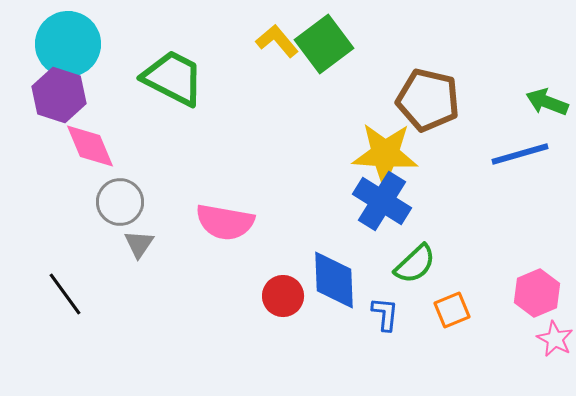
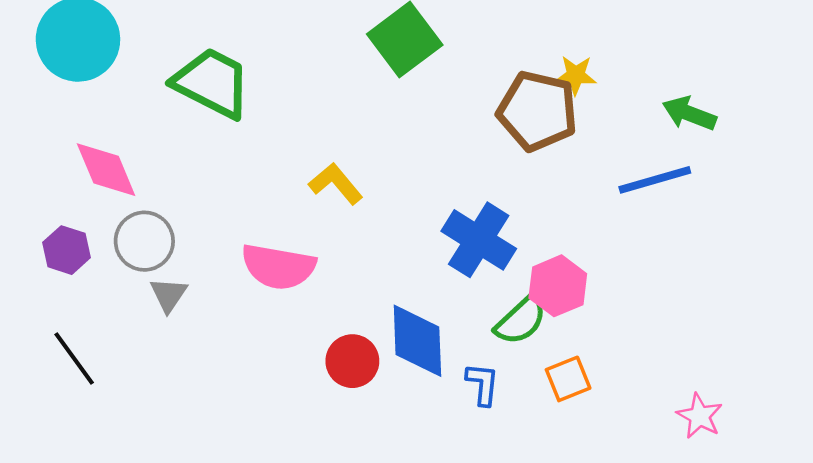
yellow L-shape: (277, 41) -> (336, 184), moved
purple hexagon: (59, 95) -> (66, 250), moved, size x0.7
yellow star: (385, 154) -> (576, 75), moved, size x0.5
pink hexagon: (537, 293) -> (558, 286), moved

